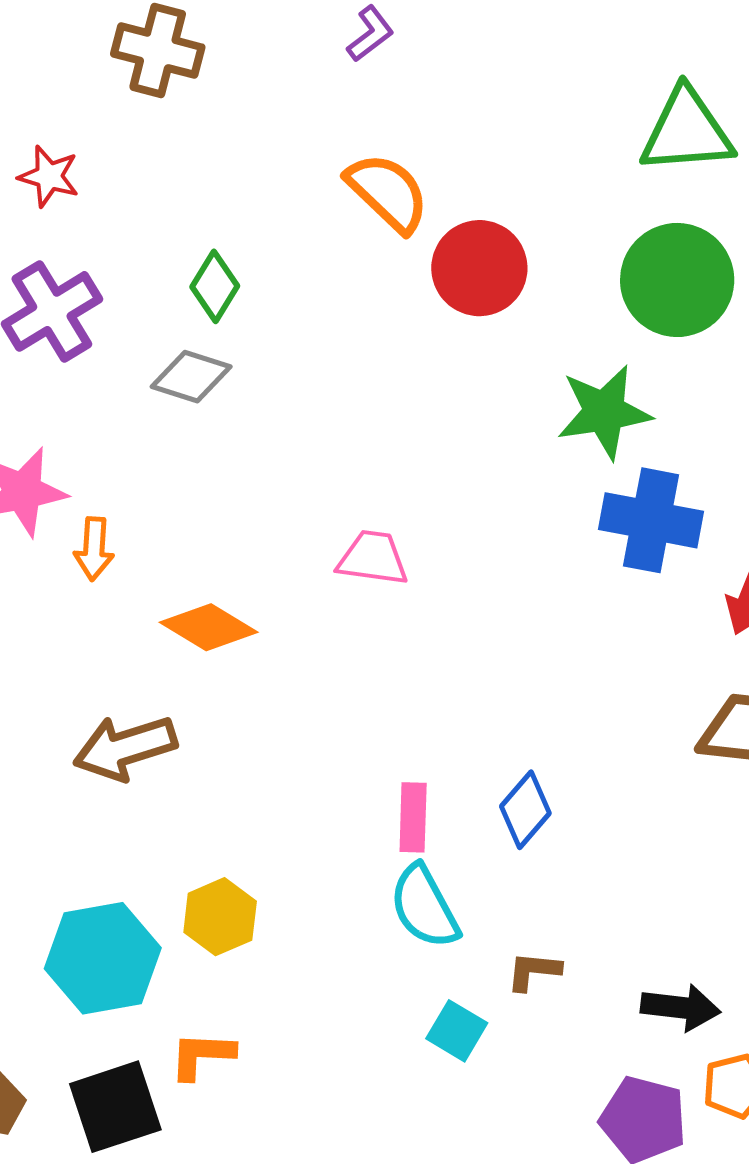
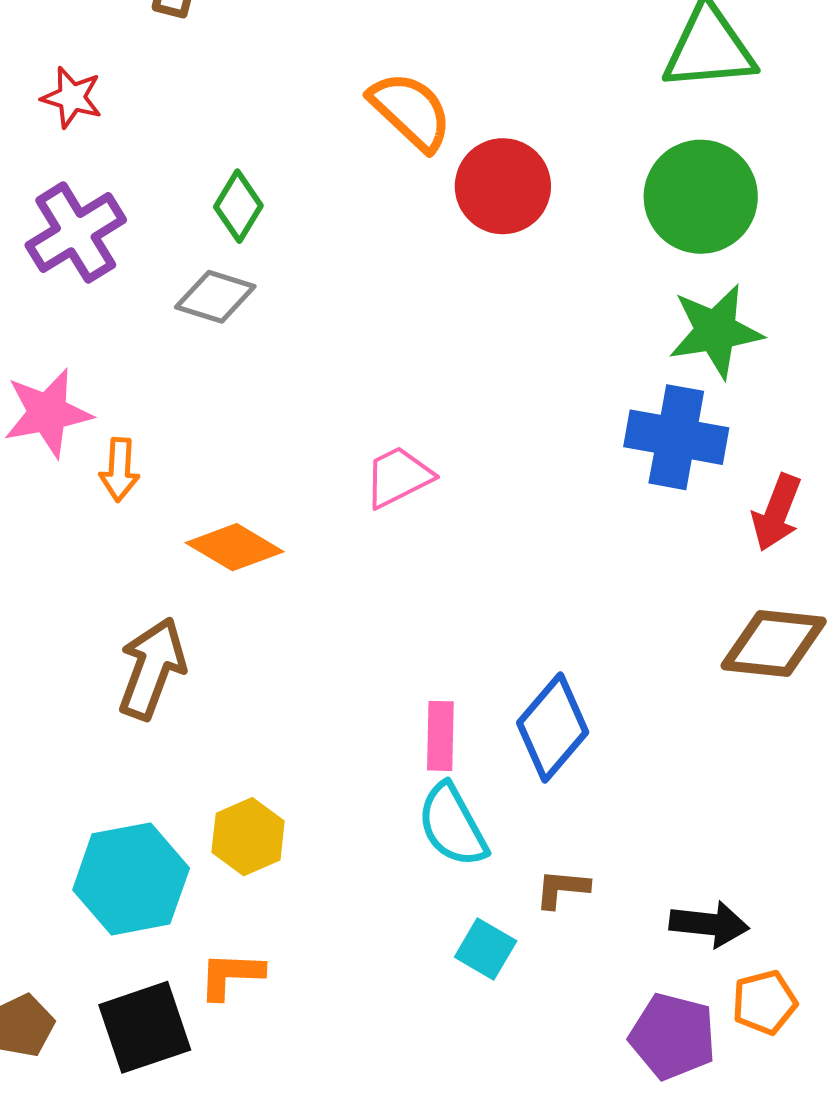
green star: (604, 412) -> (716, 331), moved
pink trapezoid: (373, 558) -> (398, 477), turned -34
brown arrow: (125, 748) -> (152, 668), turned 128
blue diamond: (525, 810) -> (553, 727), size x1.4

